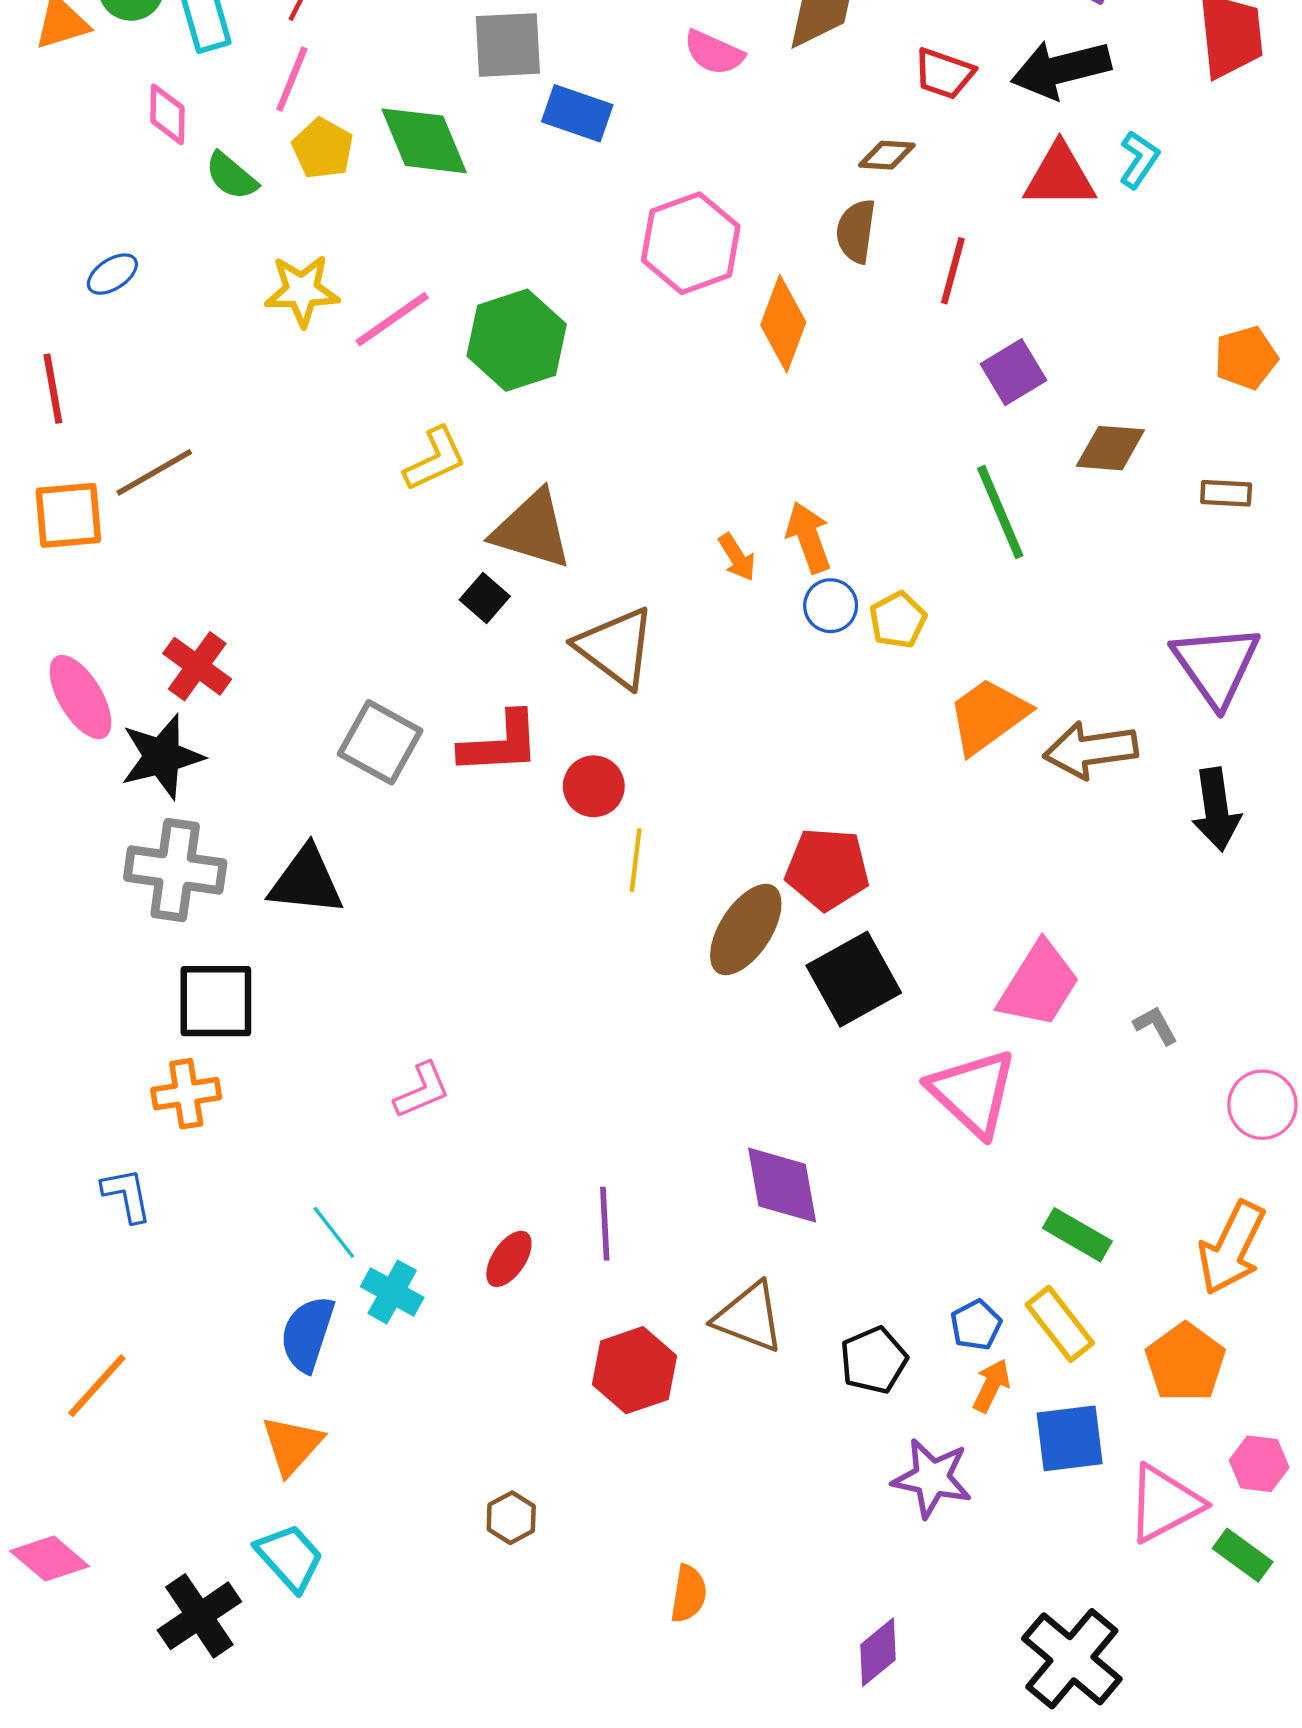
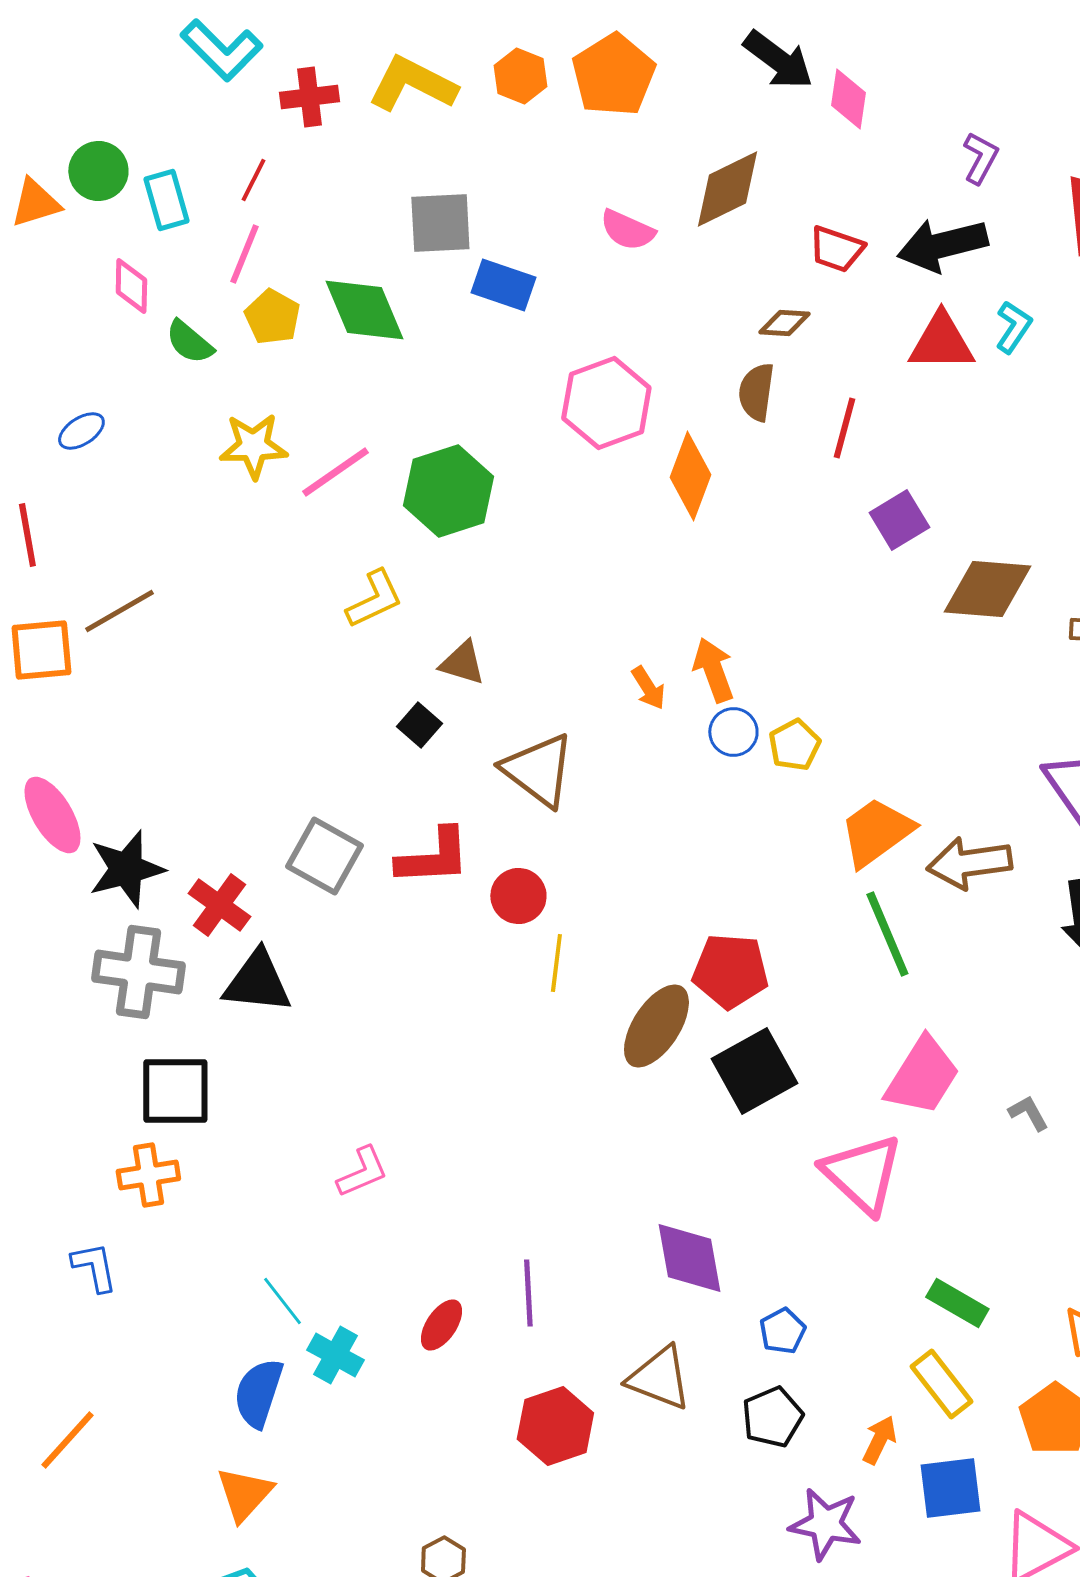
brown diamond: (1110, 448) -> (987, 589), size x1.4
green line: (1000, 512) -> (887, 934), moved
brown triangle: (532, 530) -> (462, 663), size x0.6
red cross: (197, 666) -> (219, 905), moved
blue pentagon: (976, 1325) -> (782, 1331), moved

